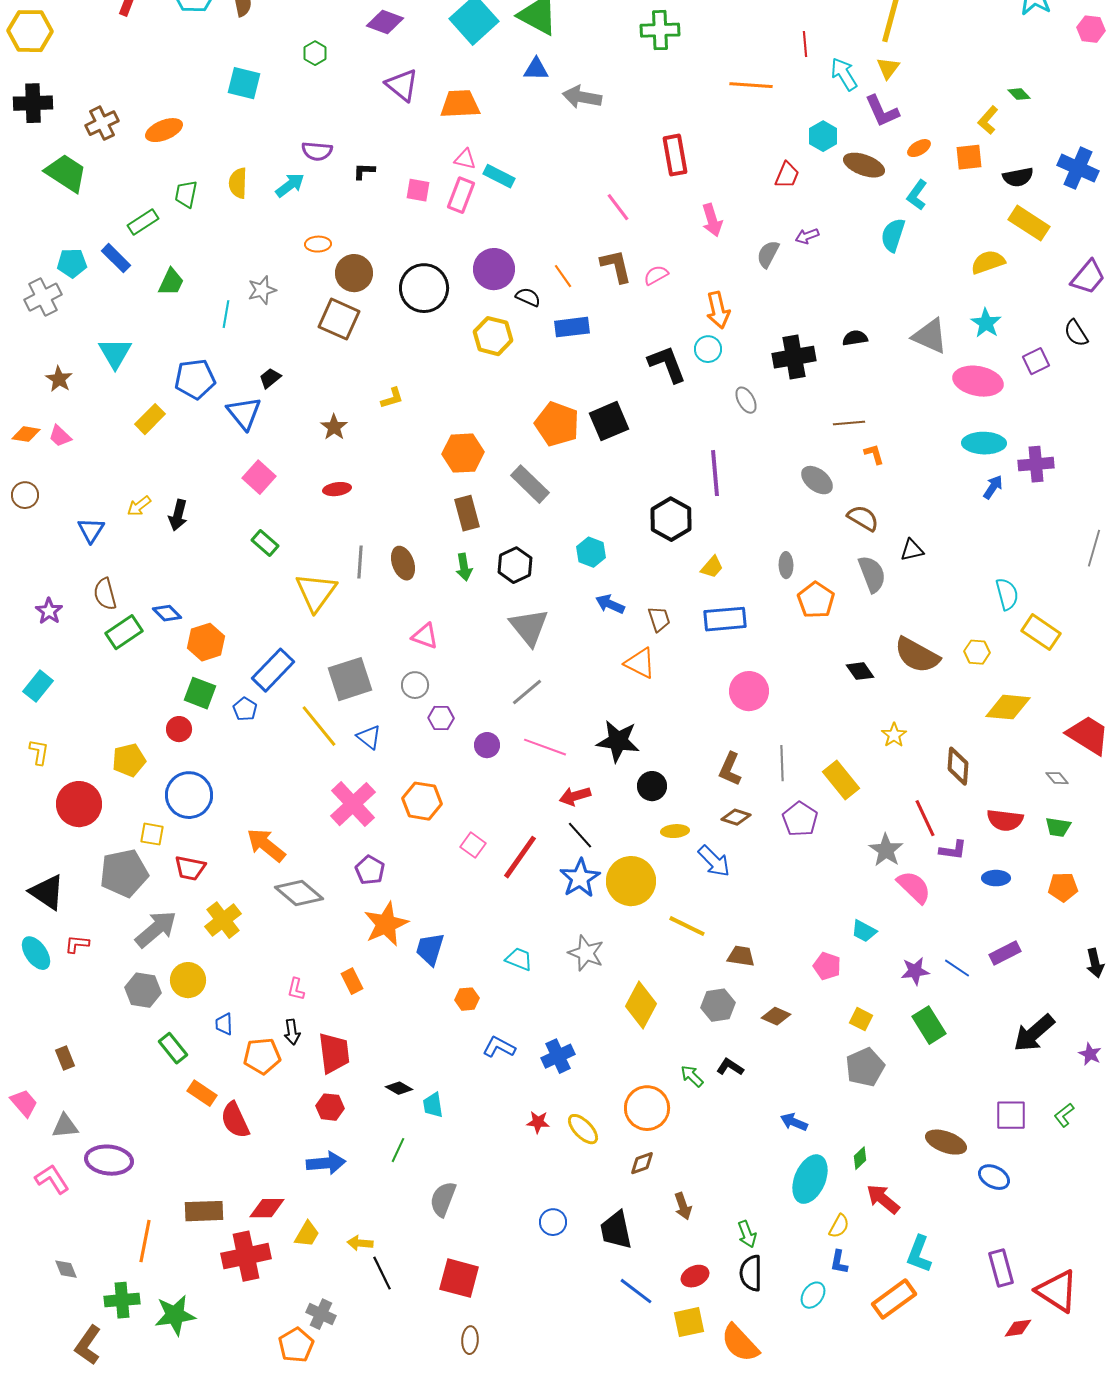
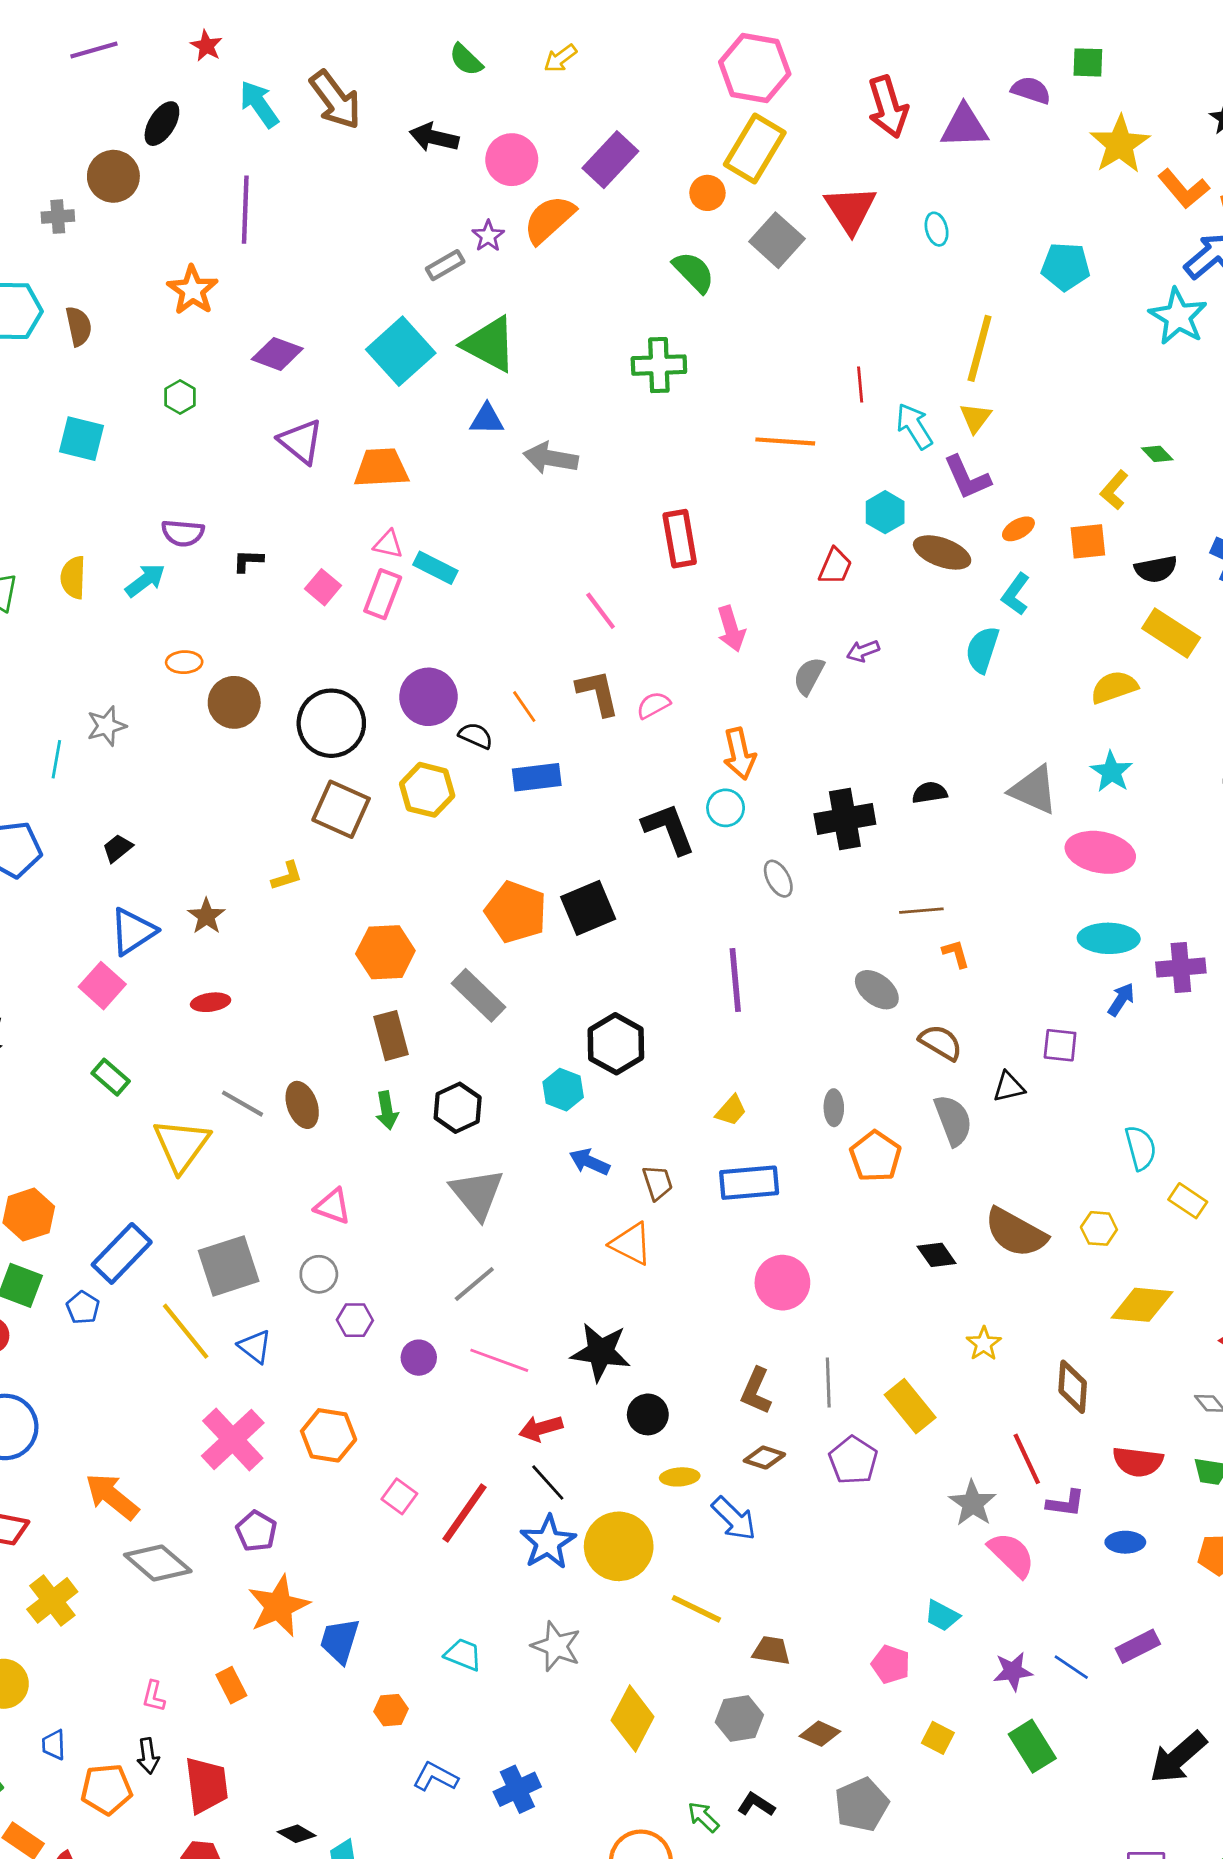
pink square: (418, 190) -> (323, 587), turned 30
brown square: (339, 319) -> (341, 809), moved
purple square: (1036, 361) -> (1060, 1045), moved, turned 32
blue triangle: (244, 413) -> (133, 931), moved, turned 36
black hexagon: (671, 519) -> (616, 1044), moved
gray line: (360, 562) -> (242, 1104), turned -64
yellow rectangle: (1041, 632) -> (1188, 1201), size x0.7
gray pentagon: (865, 1067) -> (862, 1805), moved

